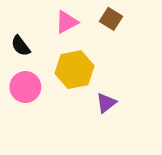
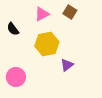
pink circle: (25, 87) -> (16, 77), moved

